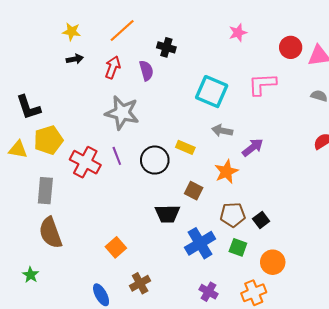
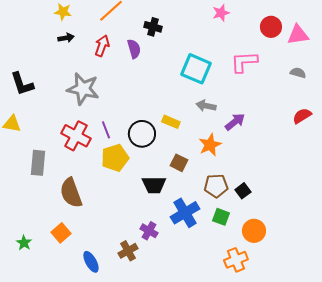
gray star: (122, 113) -> (83, 89), moved
yellow pentagon: (48, 140) -> (115, 158), moved
brown semicircle: (51, 233) -> (71, 193), moved
orange square: (116, 247) -> (61, 233), moved
purple cross: (208, 292) -> (149, 231), moved

